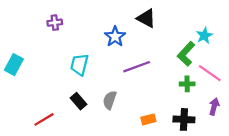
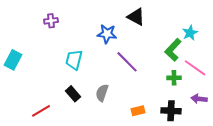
blue star: (115, 37) -> (107, 34), turned -30
purple line: (137, 67) -> (127, 62), turned 65
purple arrow: (214, 107) -> (199, 99), turned -98

